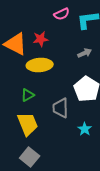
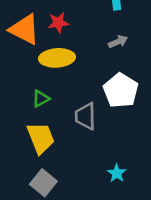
cyan star: (85, 129) -> (117, 173), moved

